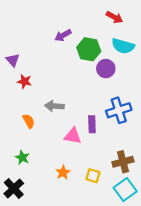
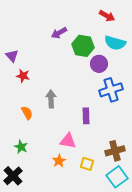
gray arrow: (54, 106) -> (51, 99), turned 84
blue cross: (119, 110) -> (111, 90), moved
pink triangle: (73, 136) -> (68, 141), moved

